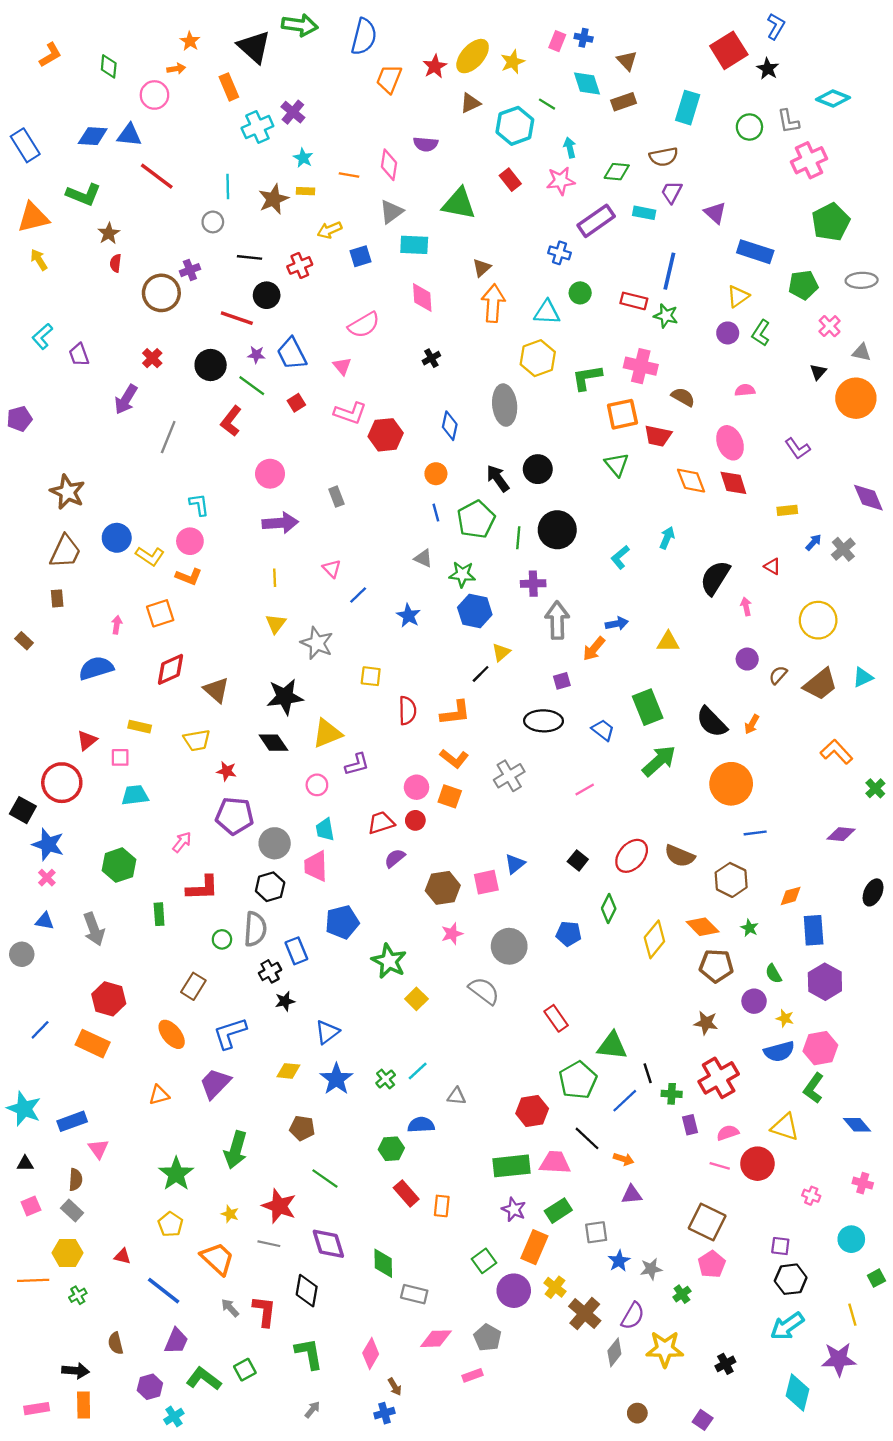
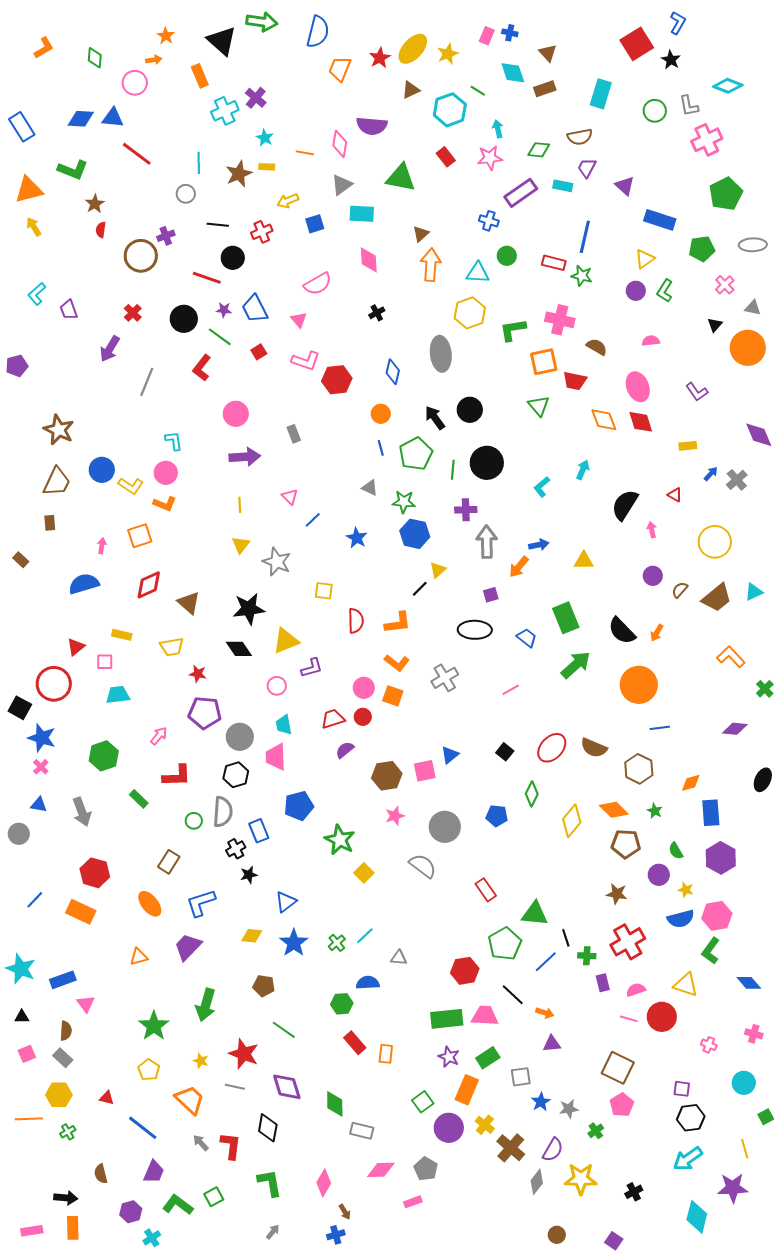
purple semicircle: (426, 144) -> (372, 126), size x1.4
green rectangle: (159, 914) -> (139, 799), turned -42

